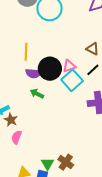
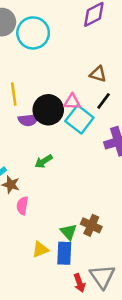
pink triangle: (69, 66) -> (72, 102), turned 32
green arrow: (37, 94) -> (44, 161), moved, turned -48

